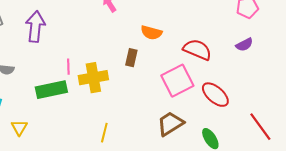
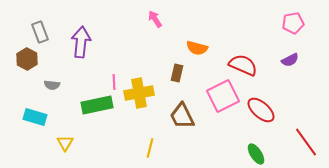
brown trapezoid: (170, 124) -> (182, 116), moved, turned -84

